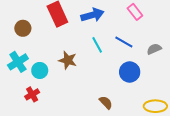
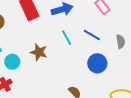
gray semicircle: (154, 49) -> (121, 42), turned 104

